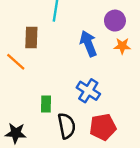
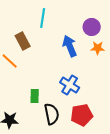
brown rectangle: (31, 37) -> (23, 41), turned -30

